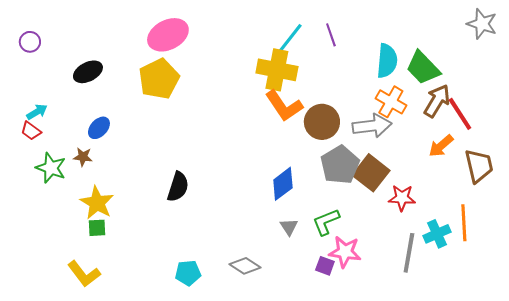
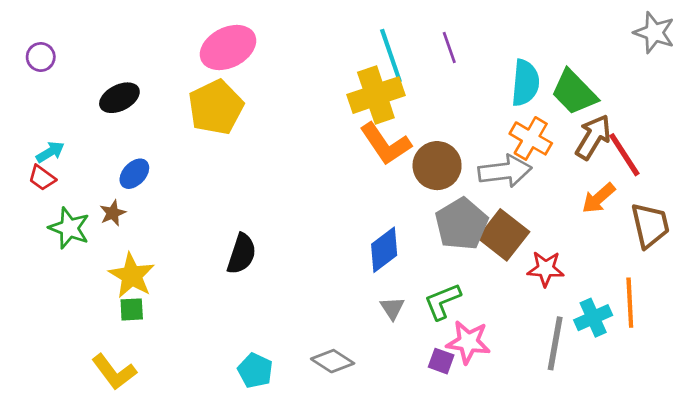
cyan line: (288, 41) -> (391, 56), turned -57
yellow cross: (277, 70) -> (376, 95), turned -30
brown star: (83, 157) -> (113, 213), turned -30
cyan pentagon: (188, 273) -> (255, 371), turned 30

